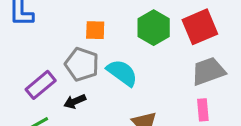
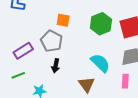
cyan semicircle: (122, 73) -> (100, 63), moved
black arrow: (75, 101) -> (56, 66), moved, turned -64

